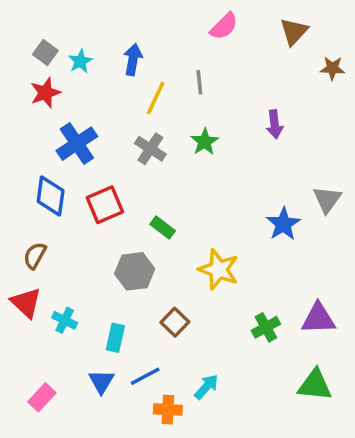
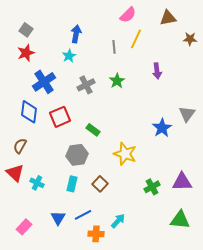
brown triangle: (294, 32) -> (168, 18), turned 36
cyan star: (80, 61) -> (69, 56), moved
yellow line: (156, 98) -> (136, 39), moved
gray cross: (150, 149) -> (86, 85), turned 30
cyan rectangle: (115, 338) -> (72, 184), moved

